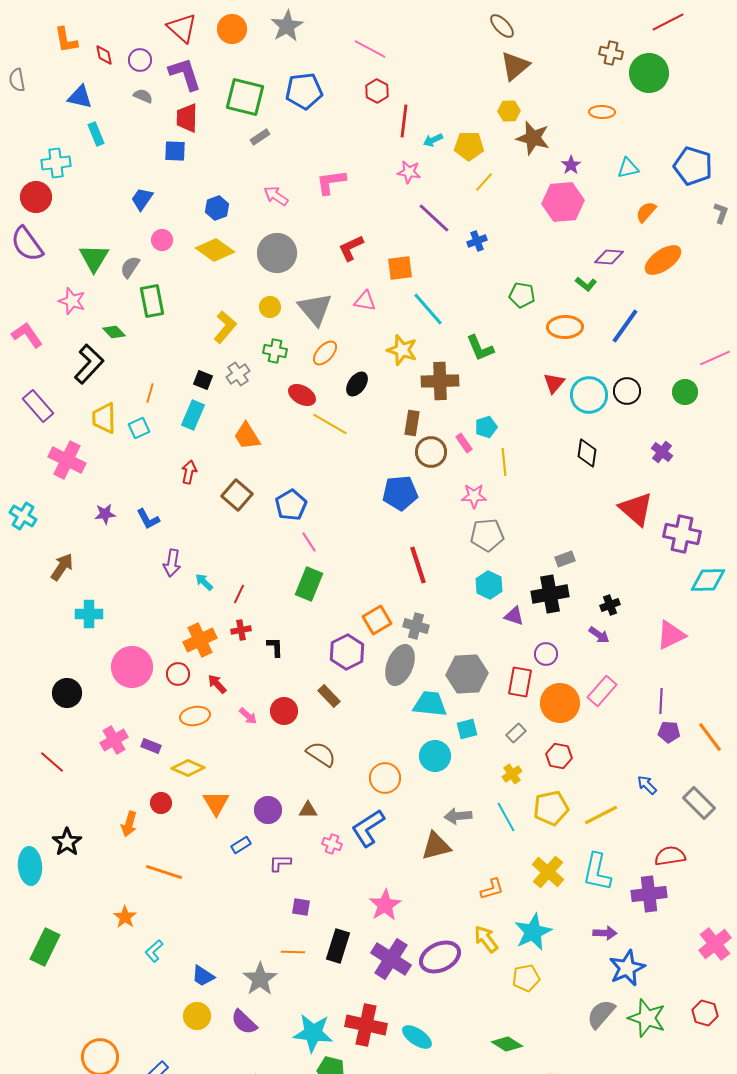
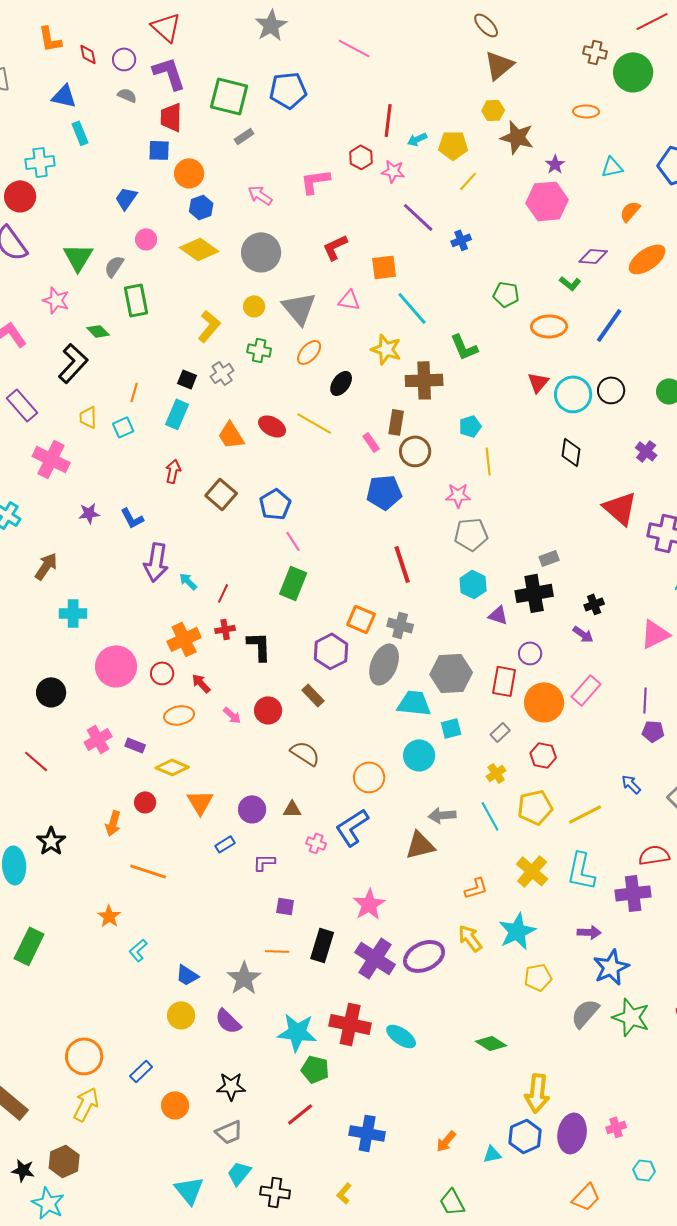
orange circle: (232, 29) -> (189, 173), moved
red hexagon: (377, 91) -> (361, 157), moved
red ellipse: (302, 395) -> (272, 426), moved
yellow trapezoid: (104, 418) -> (88, 417), size x0.7
pink rectangle: (464, 443) -> (371, 442), moved
purple arrow: (172, 563) -> (156, 562), size x1.4
orange square: (377, 620) -> (361, 619), turned -36
black L-shape: (275, 647) -> (259, 646), size x1.5
yellow pentagon: (526, 978) -> (538, 977), moved

